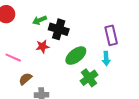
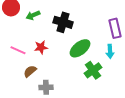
green arrow: (39, 20) -> (33, 15), moved
red star: (43, 46) -> (41, 47), moved

